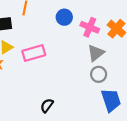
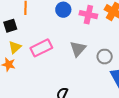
gray triangle: (96, 53) -> (78, 49), moved

